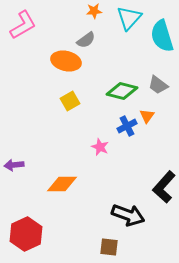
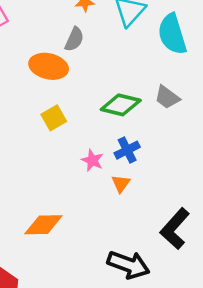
gray semicircle: (86, 40) -> (74, 39), turned -30
orange triangle: (147, 116) -> (121, 184), moved
pink star: (100, 147) -> (92, 160), moved

